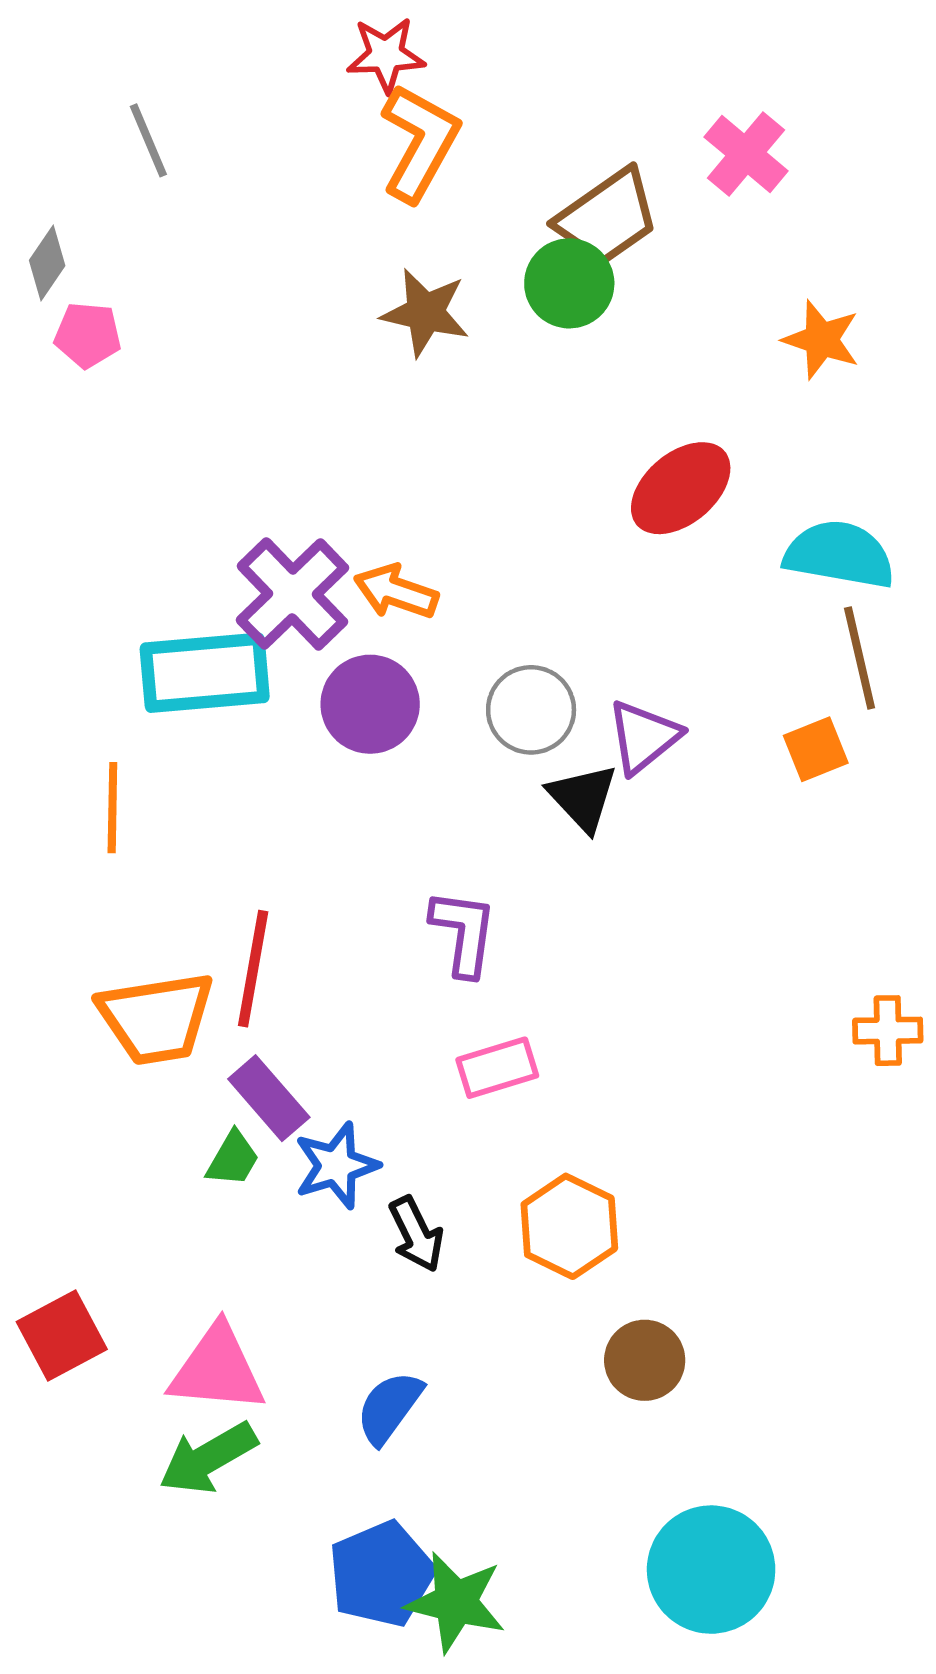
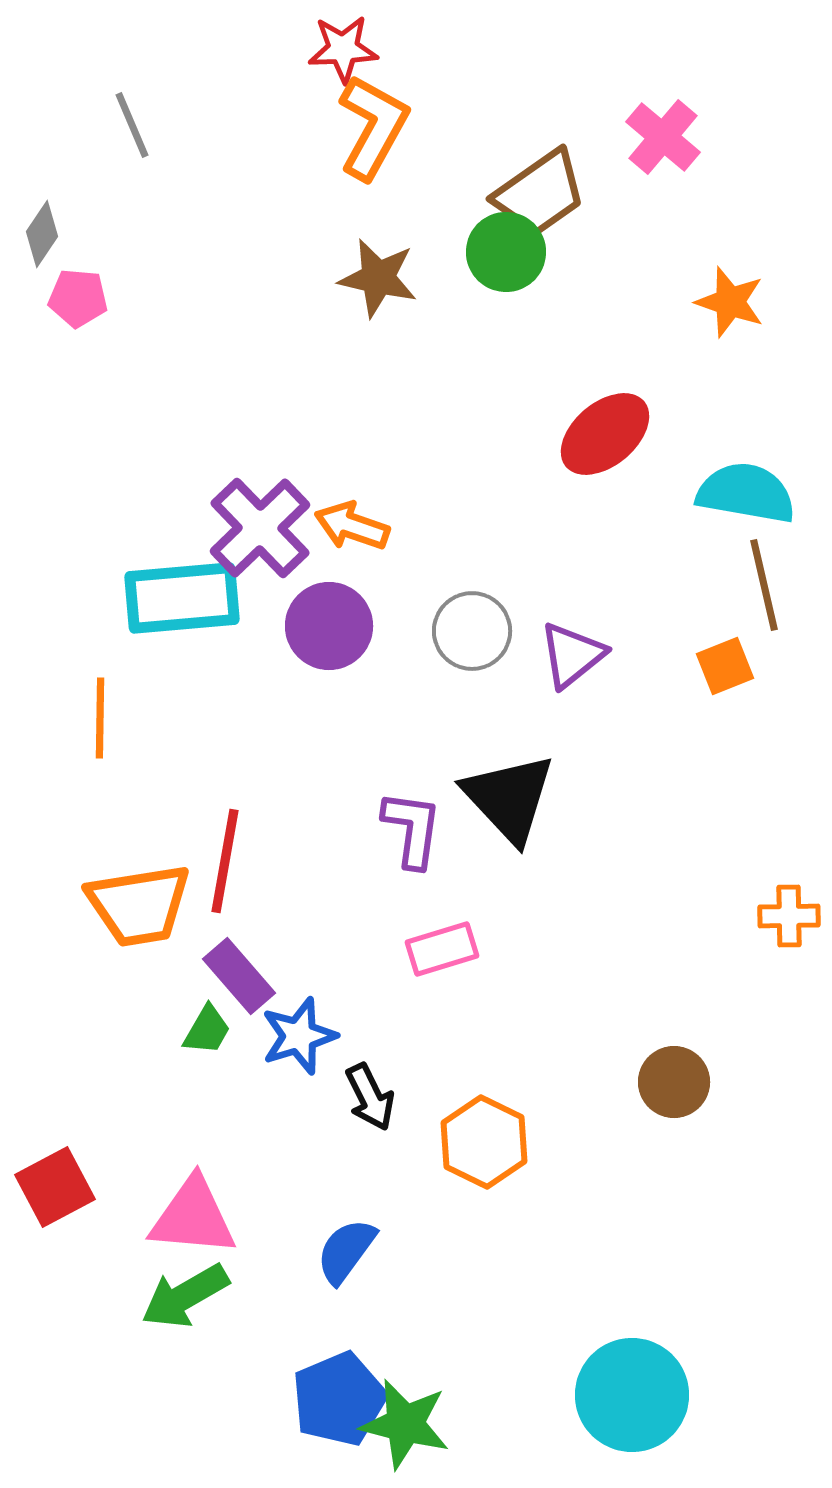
black triangle: (583, 798) -> (509, 798), moved, size x1.5
orange hexagon: (569, 1226) -> (484, 1142), moved
brown circle: (645, 1360) -> (674, 1082), moved

